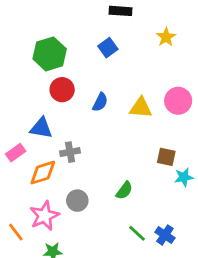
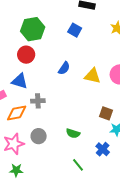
blue square: (108, 48) -> (75, 30), turned -32
red circle: (62, 90) -> (26, 55), moved
green semicircle: (124, 190) -> (73, 133), turned 64
blue cross: (165, 235) -> (103, 149), moved

